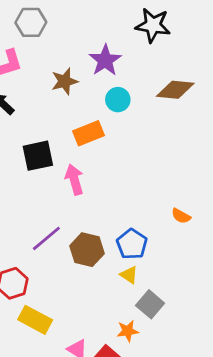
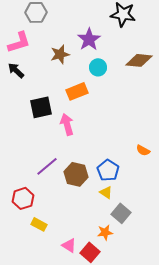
yellow rectangle: (35, 320) -> (39, 224), size x0.7

